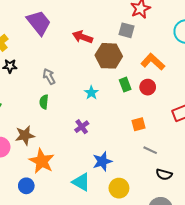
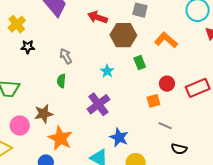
red circle: (148, 87) -> (167, 84), moved
purple cross: (82, 127) -> (98, 104), size x1.6
blue star: (102, 161) -> (119, 137), turned -30

